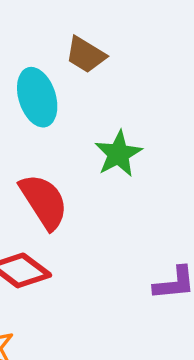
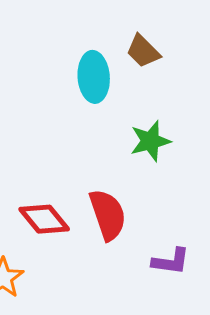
red semicircle: (44, 201) -> (108, 215), moved

